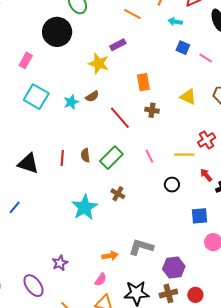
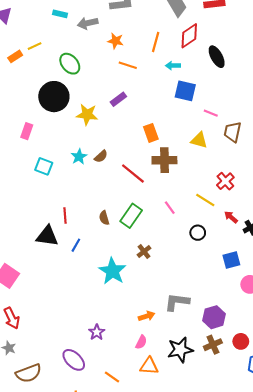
blue square: (183, 48) -> (185, 91), size x1.5
pink line: (206, 58) -> (211, 113), moved
yellow star: (99, 63) -> (87, 114), moved
cyan square: (36, 97) -> (44, 166), size x0.7
cyan star: (71, 102) -> (79, 157), moved
brown cross: (152, 110) -> (164, 160), size x1.6
yellow line: (184, 155) -> (205, 200), turned 42
red line: (62, 158) -> (65, 215), moved
brown cross: (118, 194) -> (144, 251), turned 32
blue line: (15, 207) -> (76, 245), moved

